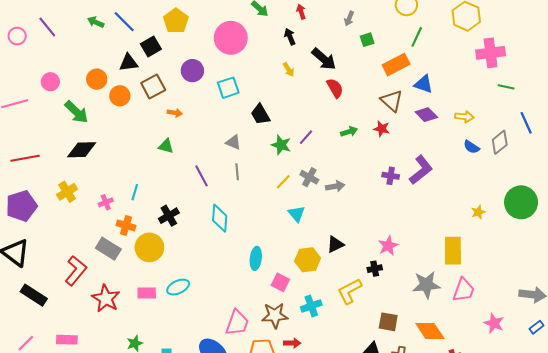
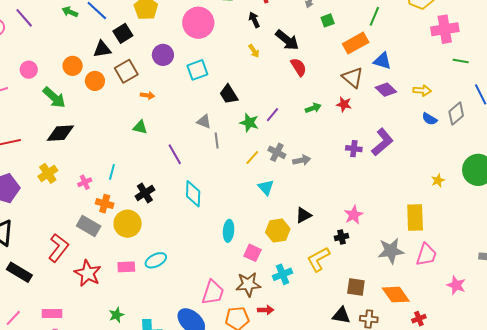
gray line: (237, 172) -> (217, 141), moved

